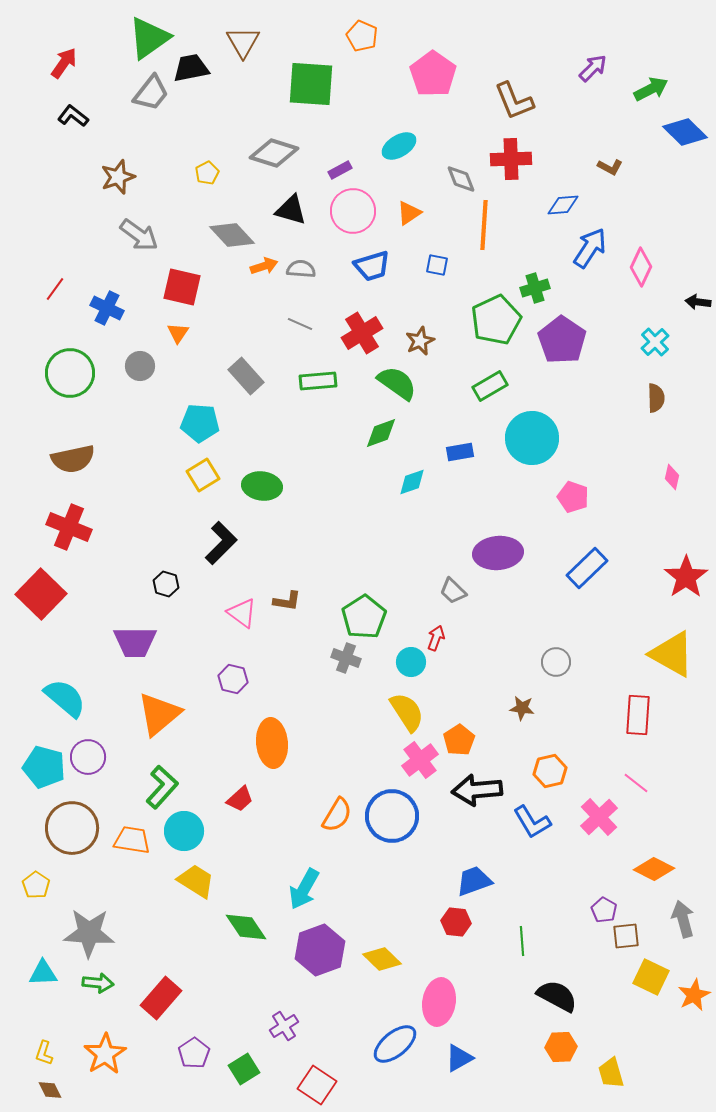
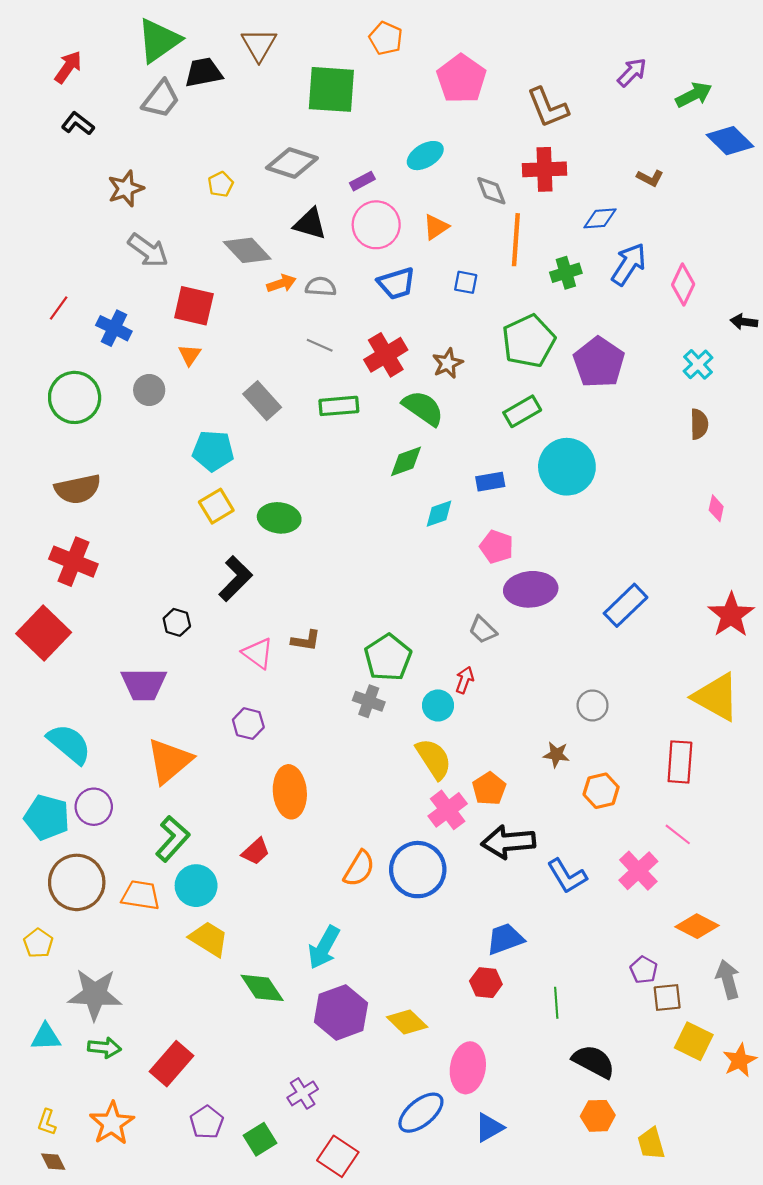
green cross: (535, 288) -> (566, 273), moved
pink pentagon: (573, 497) -> (497, 547), moved
orange hexagon: (550, 771) -> (601, 791), moved

